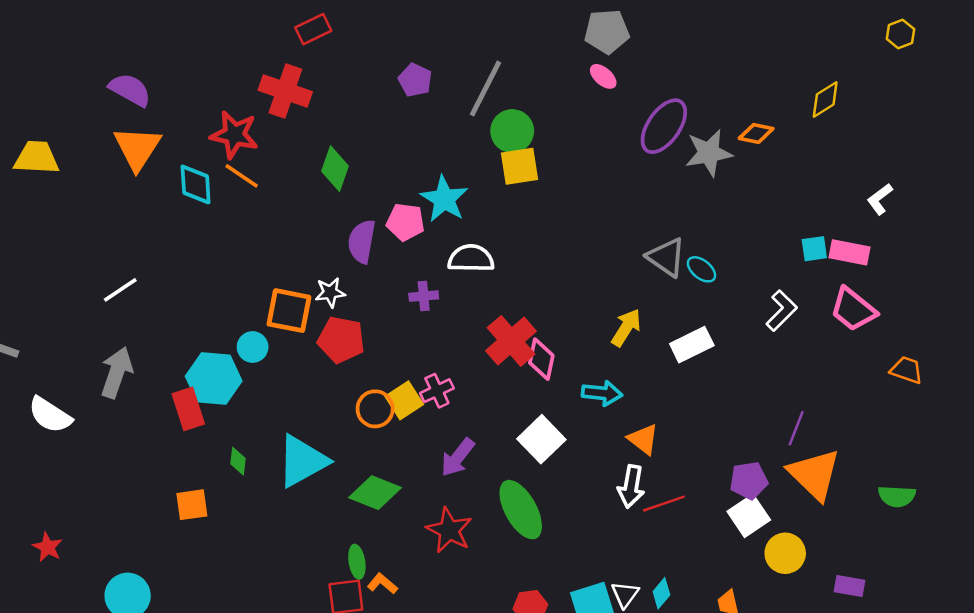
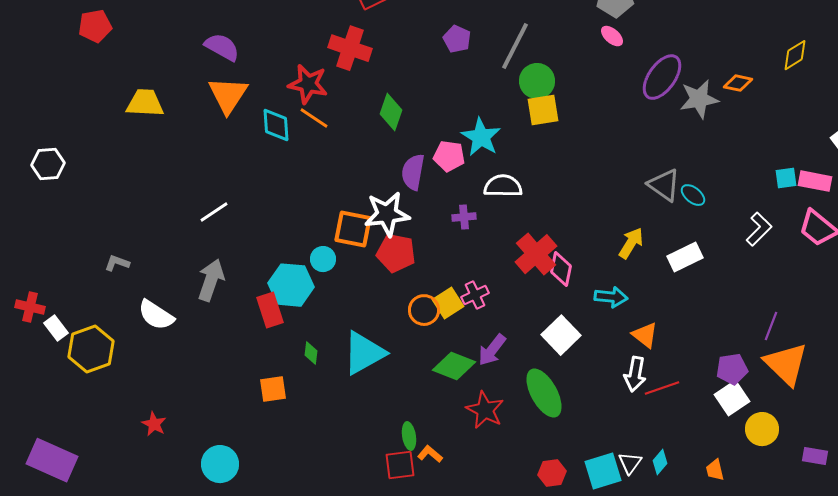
white star: (330, 292) -> (387, 214), size x1.8
green diamond: (375, 493) -> (454, 366), moved

